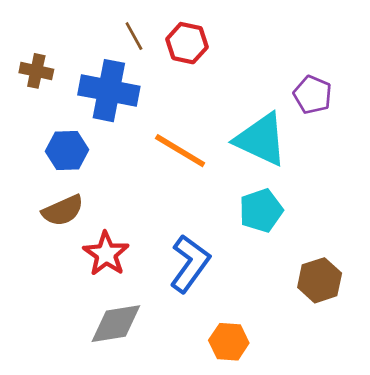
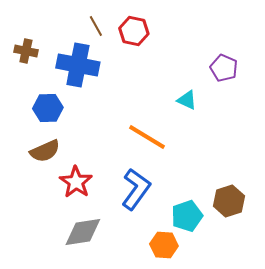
cyan triangle: (261, 139) -> (187, 100), size x0.5
orange line: (180, 151) -> (147, 137), moved
cyan pentagon: (261, 211) -> (187, 216), moved

